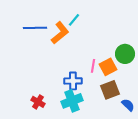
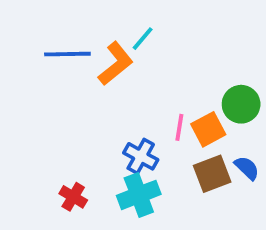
blue cross: (73, 81) -> (141, 156), turned 30
blue semicircle: (128, 105) -> (247, 168), moved

